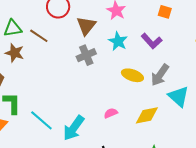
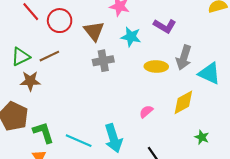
brown line: (39, 36) -> (49, 56), turned -42
gray cross: (86, 55) -> (103, 61), turned 30
cyan arrow: (74, 128) -> (113, 138), turned -36

